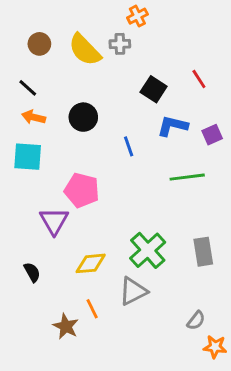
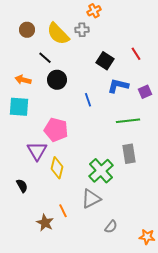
black line: (28, 88) -> (45, 58), moved
gray rectangle: (203, 252) -> (129, 154), moved
yellow diamond: (91, 263) -> (57, 168), moved, turned -70
gray semicircle: (196, 321) -> (111, 227), moved

